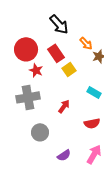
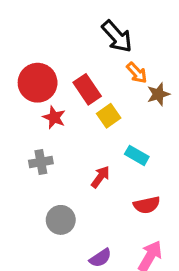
black arrow: (59, 24) -> (117, 36), moved
cyan rectangle: (94, 92) -> (137, 155), moved
gray cross: (28, 97) -> (41, 162), size x0.6

